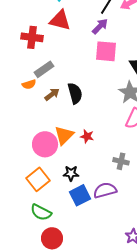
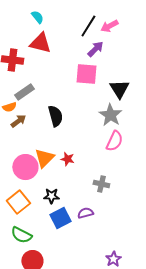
purple arrow: (100, 26) -> (95, 49), moved
brown arrow: (52, 94) -> (18, 121), moved
purple semicircle: (105, 190) -> (85, 213), size x0.7

